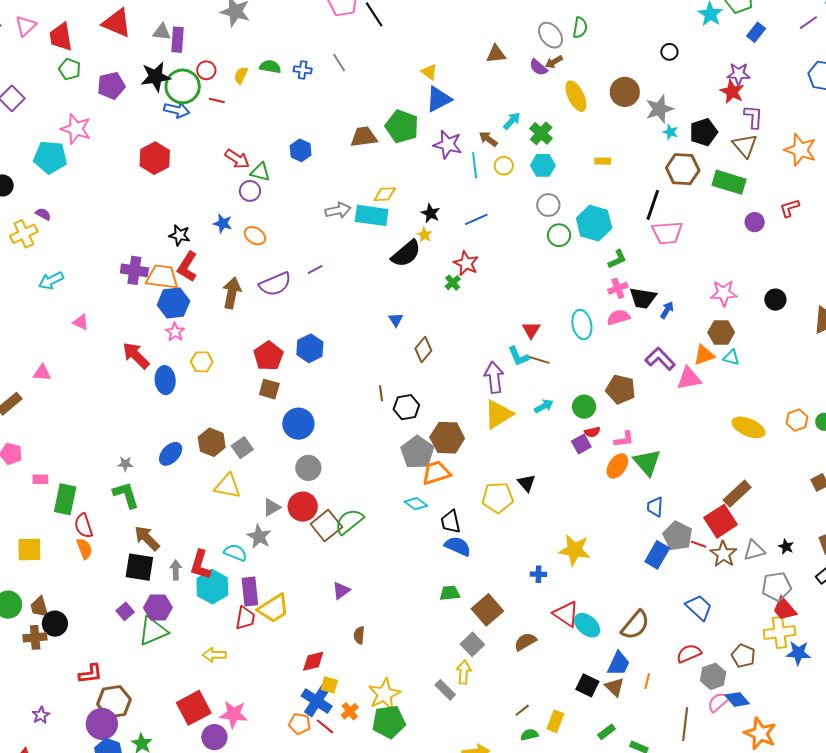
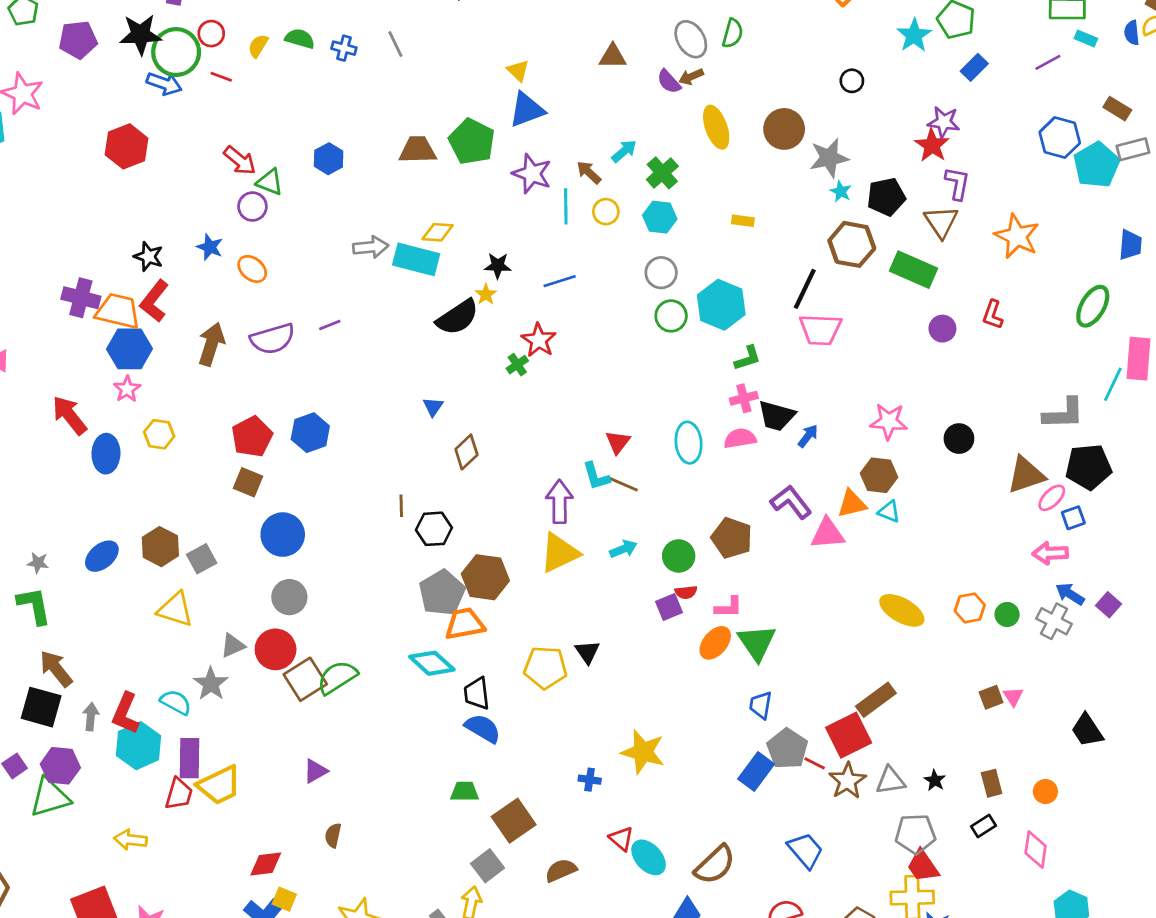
red L-shape: (790, 208) -> (993, 315), turned -60
black star: (431, 213) -> (498, 266), turned -30
cyan diamond: (416, 504) -> (432, 663), size x1.4
red triangle: (566, 614) -> (621, 839), size x0.7

